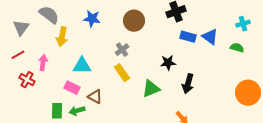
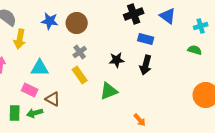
brown circle: (134, 21) -> (77, 23), moved
blue triangle: (210, 37) -> (168, 16), moved
black star: (168, 63) -> (117, 60), moved
black arrow: (188, 84) -> (146, 65), moved

